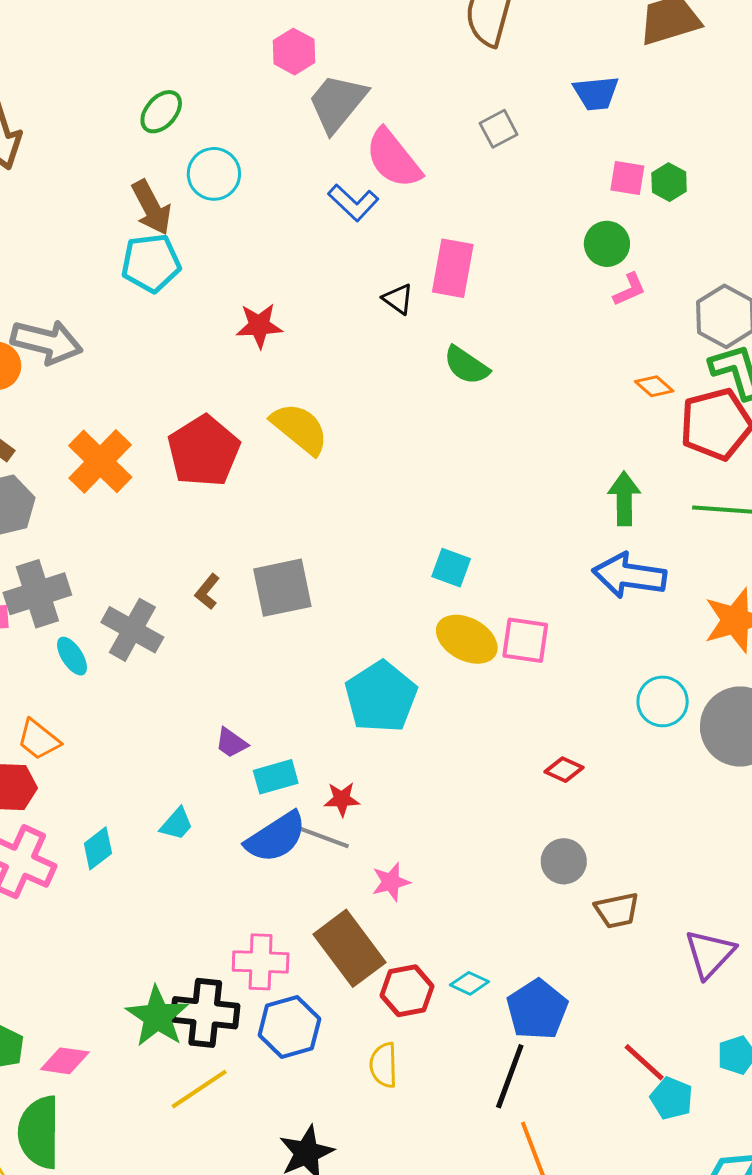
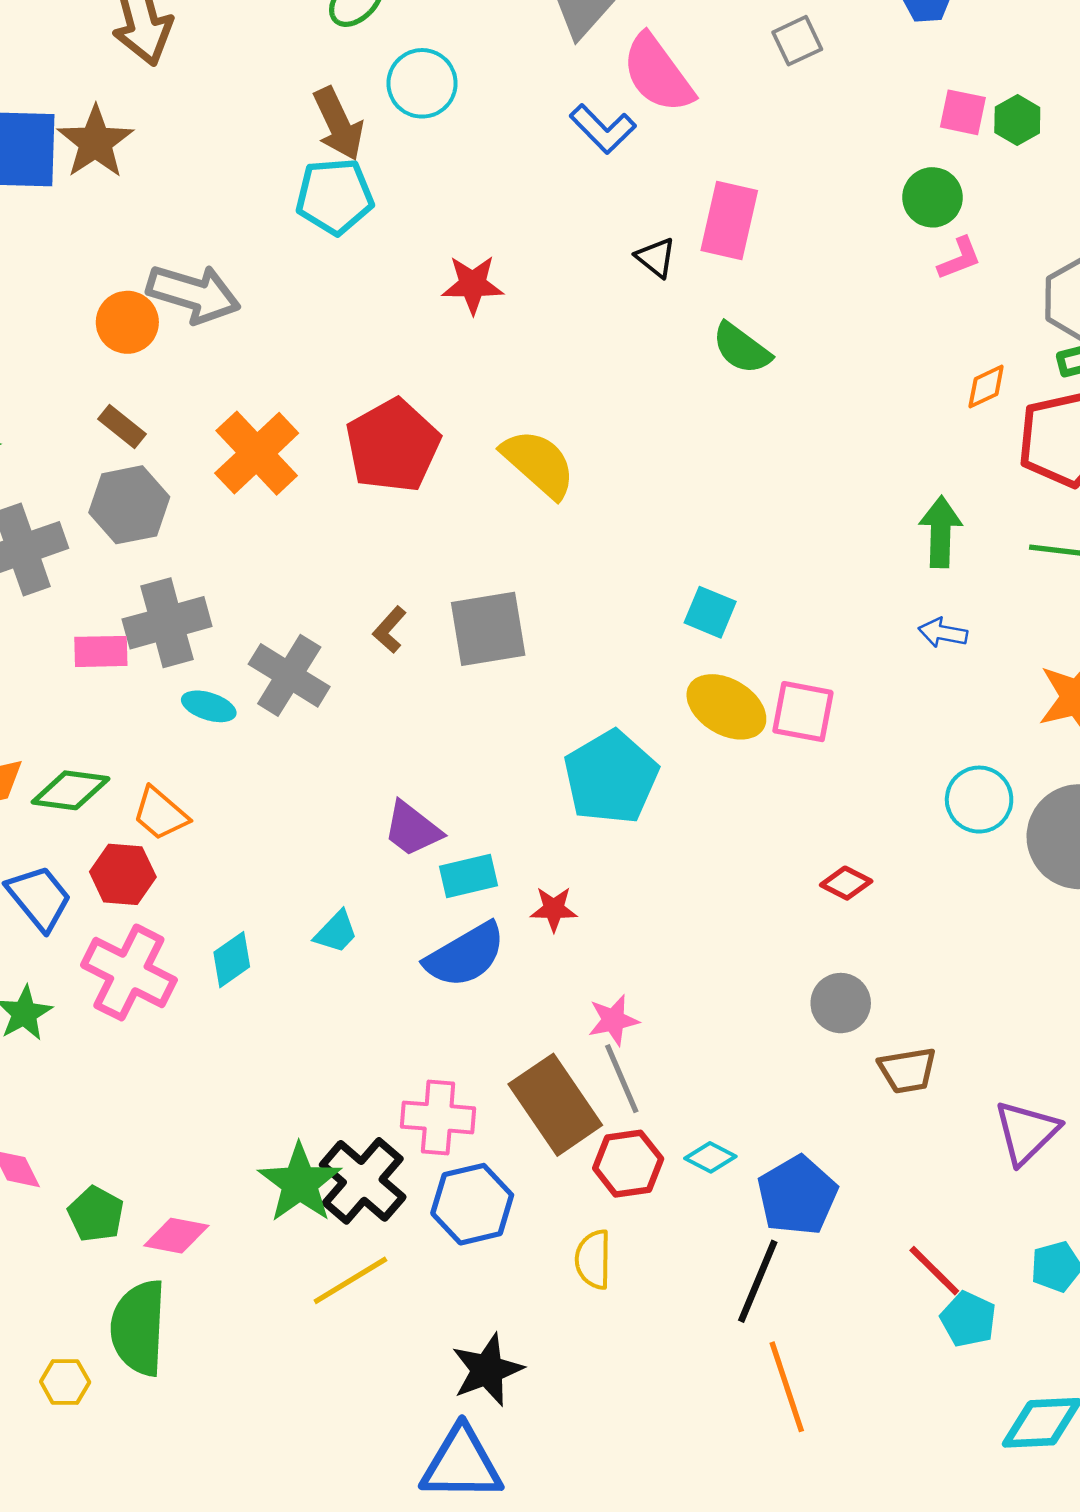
orange diamond: (654, 386) -> (986, 386), turned -69
yellow semicircle: (300, 429) -> (539, 463), moved
blue arrow: (629, 576) -> (943, 633), size x0.5
cyan ellipse: (72, 656) -> (209, 706), turned -42
purple trapezoid: (231, 743) -> (412, 829), size x1.4
gray line: (322, 837) -> (622, 1079), moved, turned 44
black cross: (205, 1013) -> (363, 1181), turned 32

